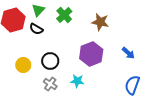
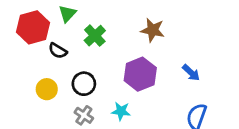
green cross: (64, 15) -> (95, 36), moved
black semicircle: (36, 29) -> (58, 51), moved

